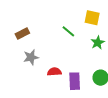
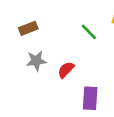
red semicircle: (54, 72) -> (66, 70), moved, turned -48

